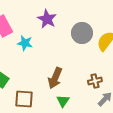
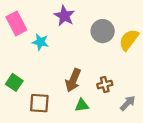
brown cross: (95, 81) -> (105, 85), moved
green triangle: (63, 101) -> (82, 105), turned 48

